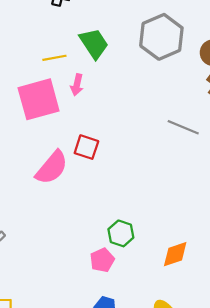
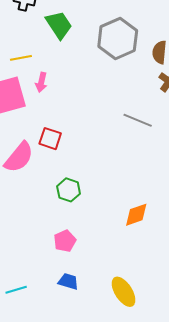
green trapezoid: (94, 43) -> (59, 25), moved
green hexagon: (121, 233) -> (69, 190), moved
orange diamond: (175, 254) -> (136, 215), moved

